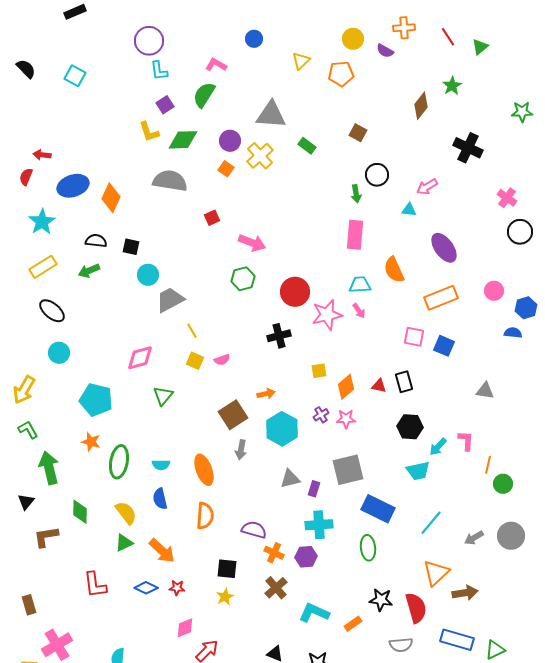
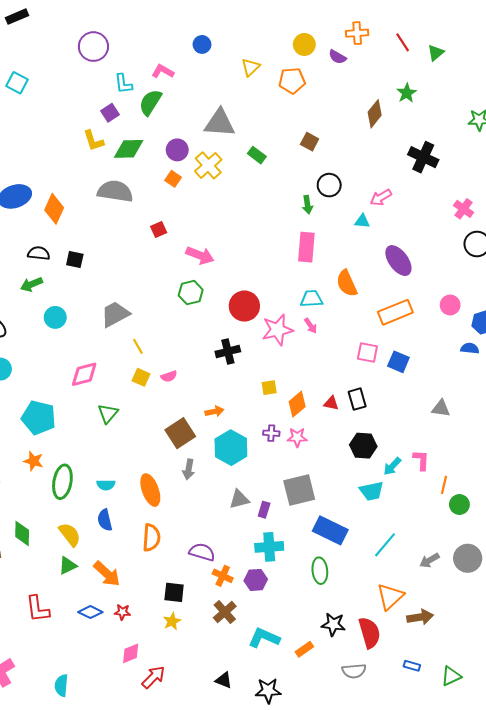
cyan L-shape: (159, 71) -> (123, 84), moved
cyan circle: (148, 275) -> (55, 317), moved
purple cross: (321, 415) -> (271, 433), turned 35
blue rectangle: (457, 640) -> (412, 666), size x0.5

